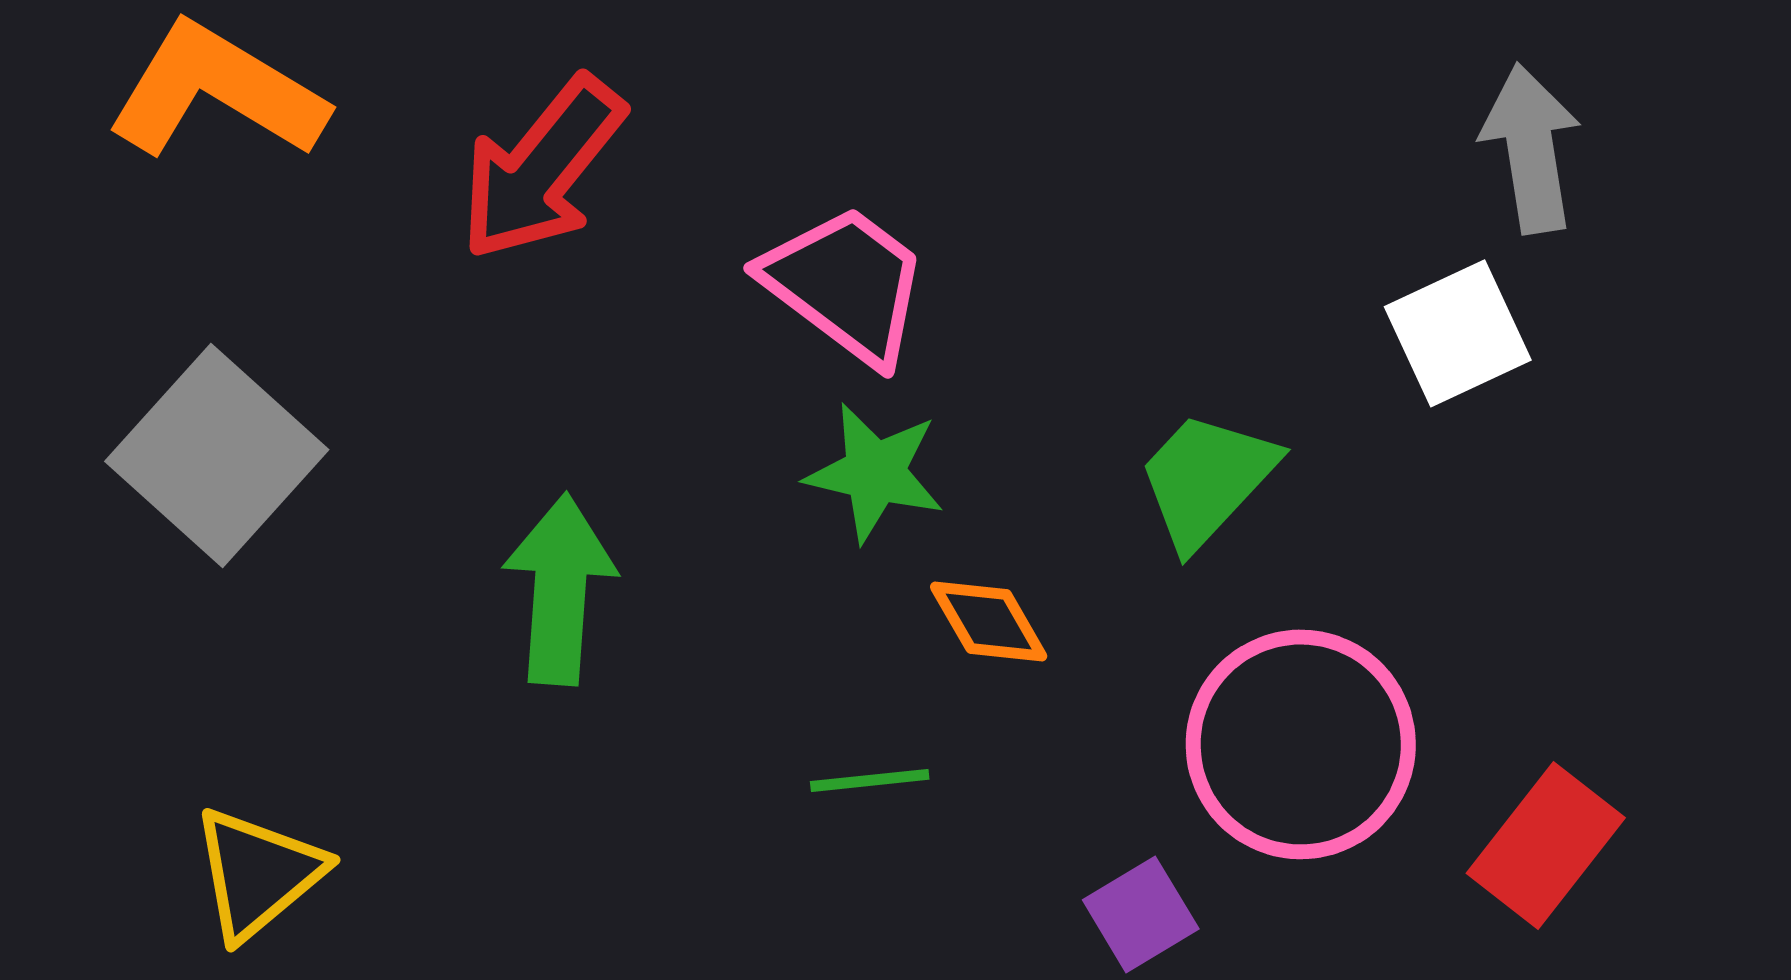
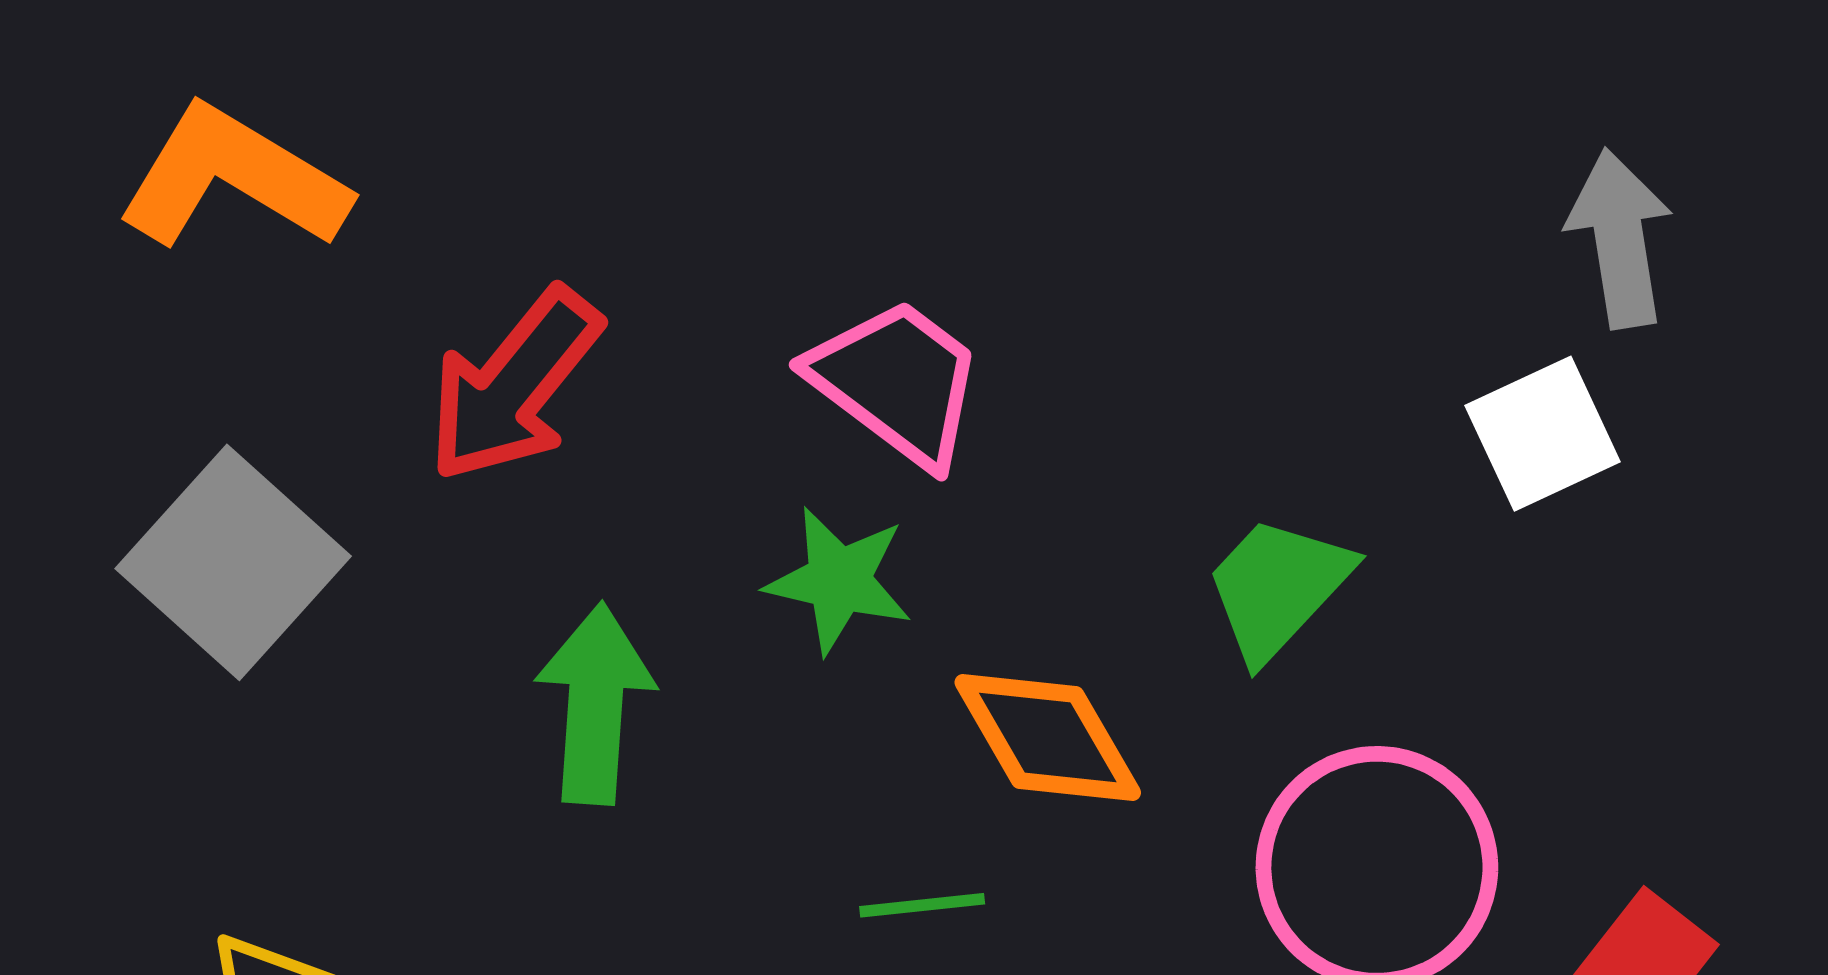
red arrow: (542, 168) -> (514, 385), moved
green star: (875, 472) -> (839, 580), moved
orange diamond: (989, 621) -> (1048, 738), size x1.5

